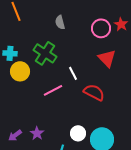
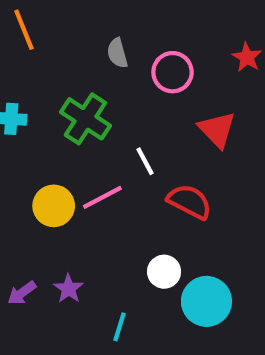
pink circle: (101, 28) -> (173, 72), moved
yellow circle: (20, 71) -> (54, 206), moved
white circle: (78, 133) -> (164, 272), moved

